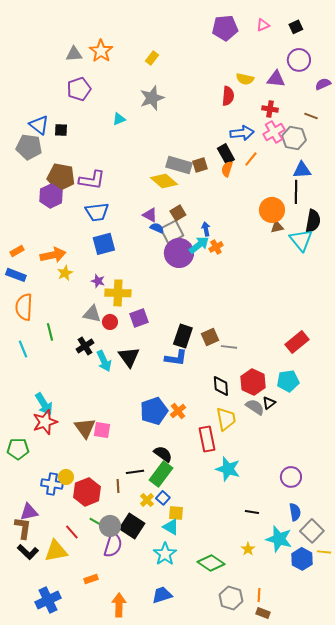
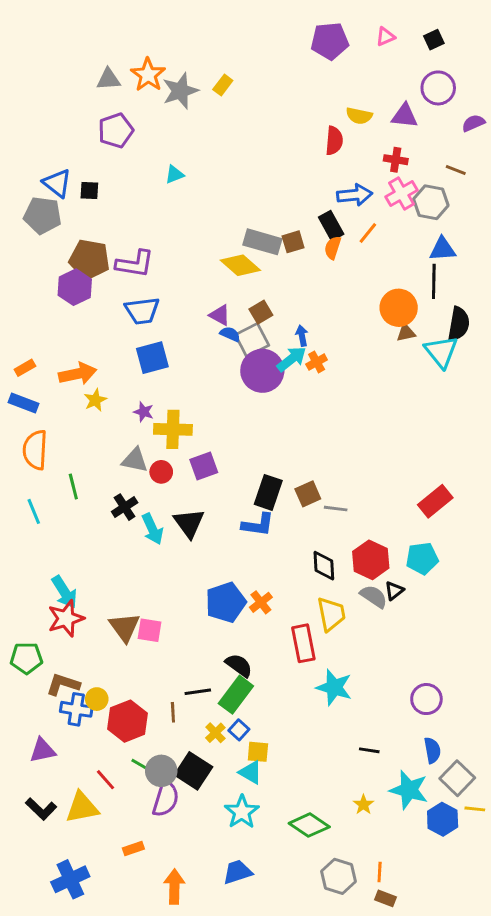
gray star: (152, 98) -> (180, 91), moved
brown L-shape: (23, 528) -> (63, 684), moved, turned -80

